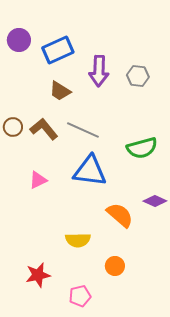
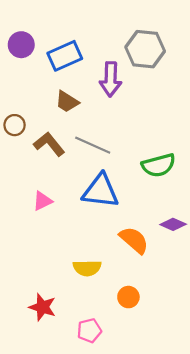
gray hexagon: (138, 76) -> (145, 49), moved, size x1.6
brown circle: (13, 127) -> (15, 125), moved
red star: (38, 275) -> (42, 307), turned 30

